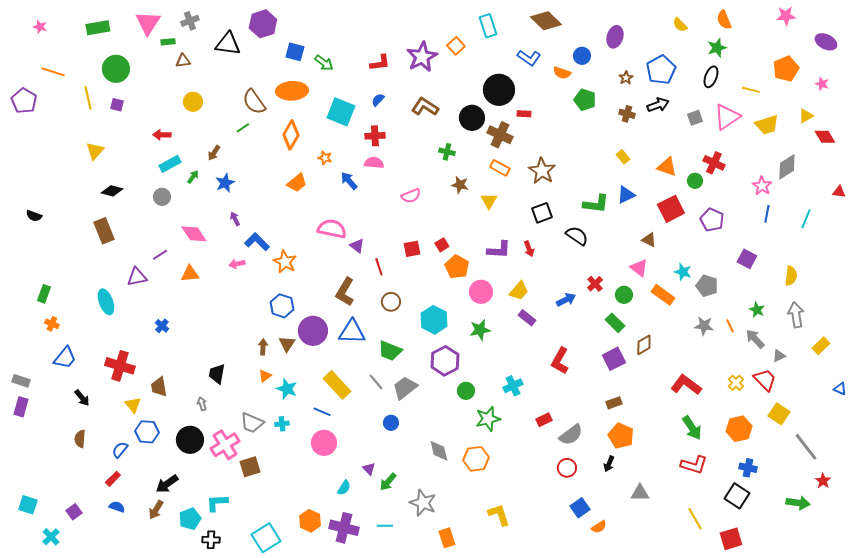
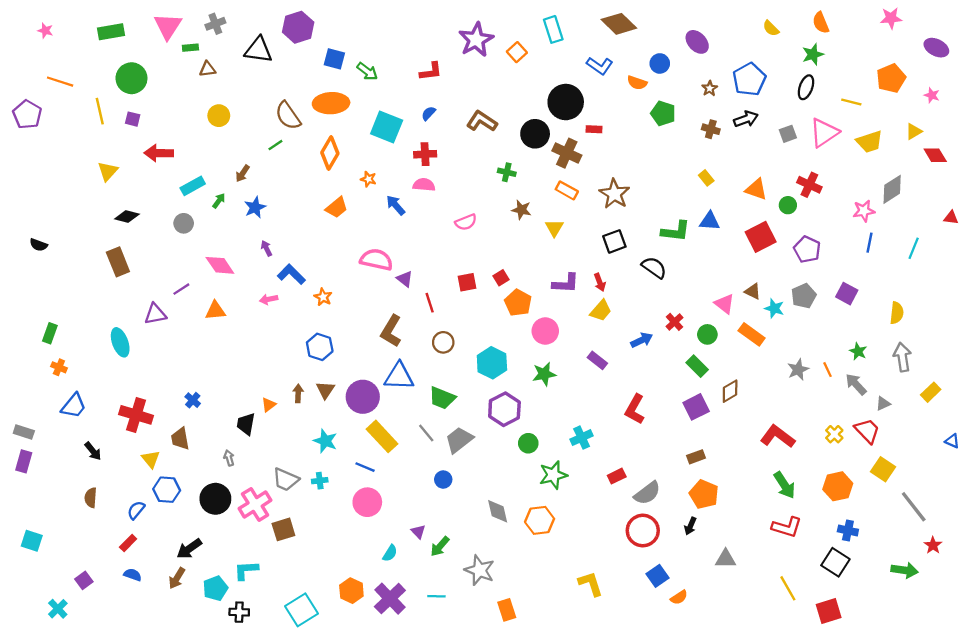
purple ellipse: (615, 37) -> (697, 42), turned -60
purple star: (422, 57) -> (476, 40), moved
red arrow: (162, 135) -> (159, 153), moved, size x1.4
pink star: (762, 186) -> (864, 211), turned 30
blue triangle: (626, 195) -> (710, 221), turned 30
brown triangle: (649, 240) -> (753, 291), moved
orange star: (285, 262) -> (323, 297), size x0.7
gray pentagon: (707, 286) -> (804, 296), moved, turned 30
yellow trapezoid: (519, 291) -> (601, 311), moved
blue cross: (162, 326) -> (193, 400), moved
gray star: (704, 326) -> (798, 370), turned -30
purple circle: (313, 331) -> (363, 397), moved
orange triangle: (265, 376) -> (269, 405), moved
red circle: (567, 468) -> (643, 531), size x1.5
cyan square: (28, 505) -> (32, 541), moved
yellow L-shape: (499, 515) -> (591, 584), moved
purple cross: (344, 528) -> (390, 599), turned 32

